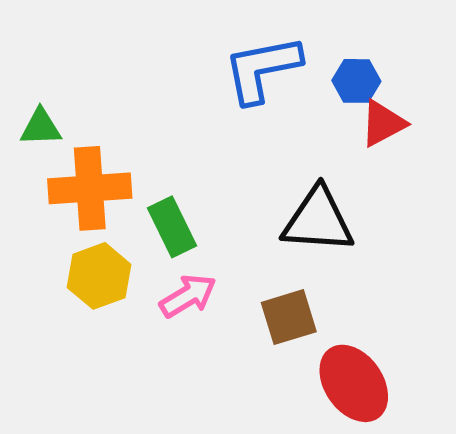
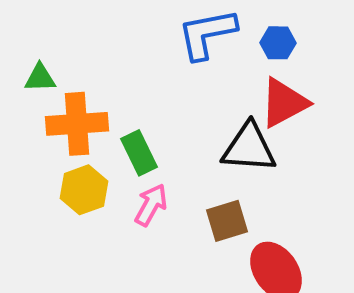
red triangle: (383, 123) -> (284, 103), moved, size x1.4
pink arrow: (188, 296) -> (151, 205), turned -30

